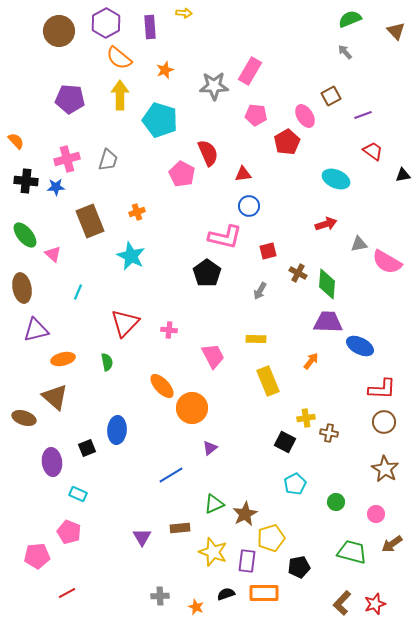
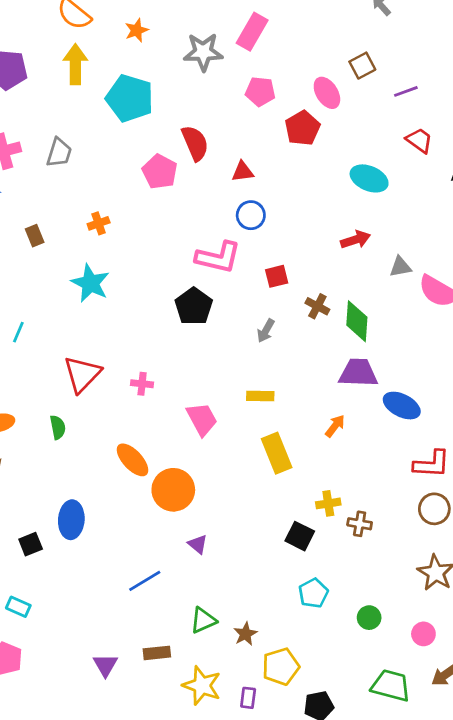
brown rectangle: (90, 221) -> (35, 236), size x0.5
purple triangle: (210, 448) -> (198, 544), turned -42
brown star: (245, 514) -> (245, 634), size x0.7
purple rectangle: (247, 561) -> (248, 698), size x0.7

